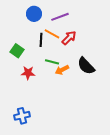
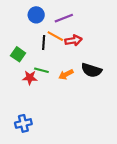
red arrow: (69, 38) -> (73, 40), turned 35
green line: (52, 62) -> (41, 70), moved
black semicircle: (86, 66) -> (91, 70), turned -30

